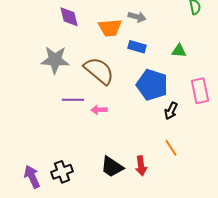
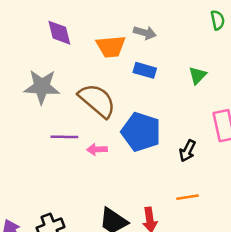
green triangle: (179, 51) -> (198, 75), turned -49
blue pentagon: (152, 85) -> (141, 132), moved
orange line: (171, 148) -> (187, 197), turned -66

